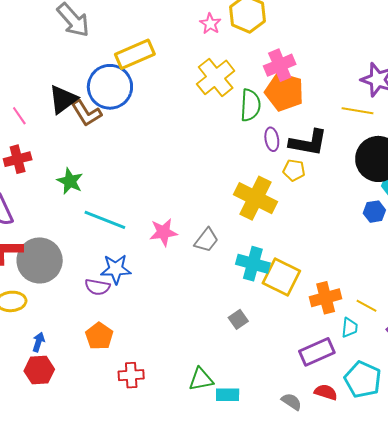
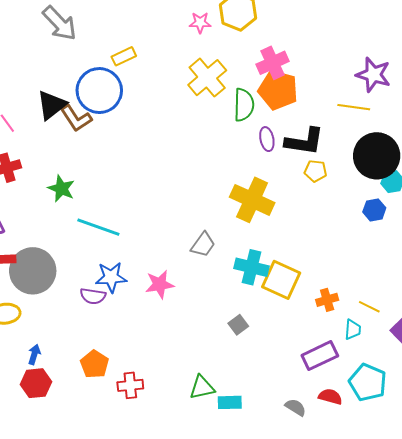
pink star: (210, 24) -> (200, 23), turned -30
yellow rectangle: (135, 54) -> (124, 56), size x0.6
yellow pentagon: (294, 170) -> (316, 171), moved
pink star: (163, 232) -> (160, 284), moved
orange cross: (326, 298) -> (327, 300), size x0.7
orange pentagon: (99, 336) -> (94, 364), moved

